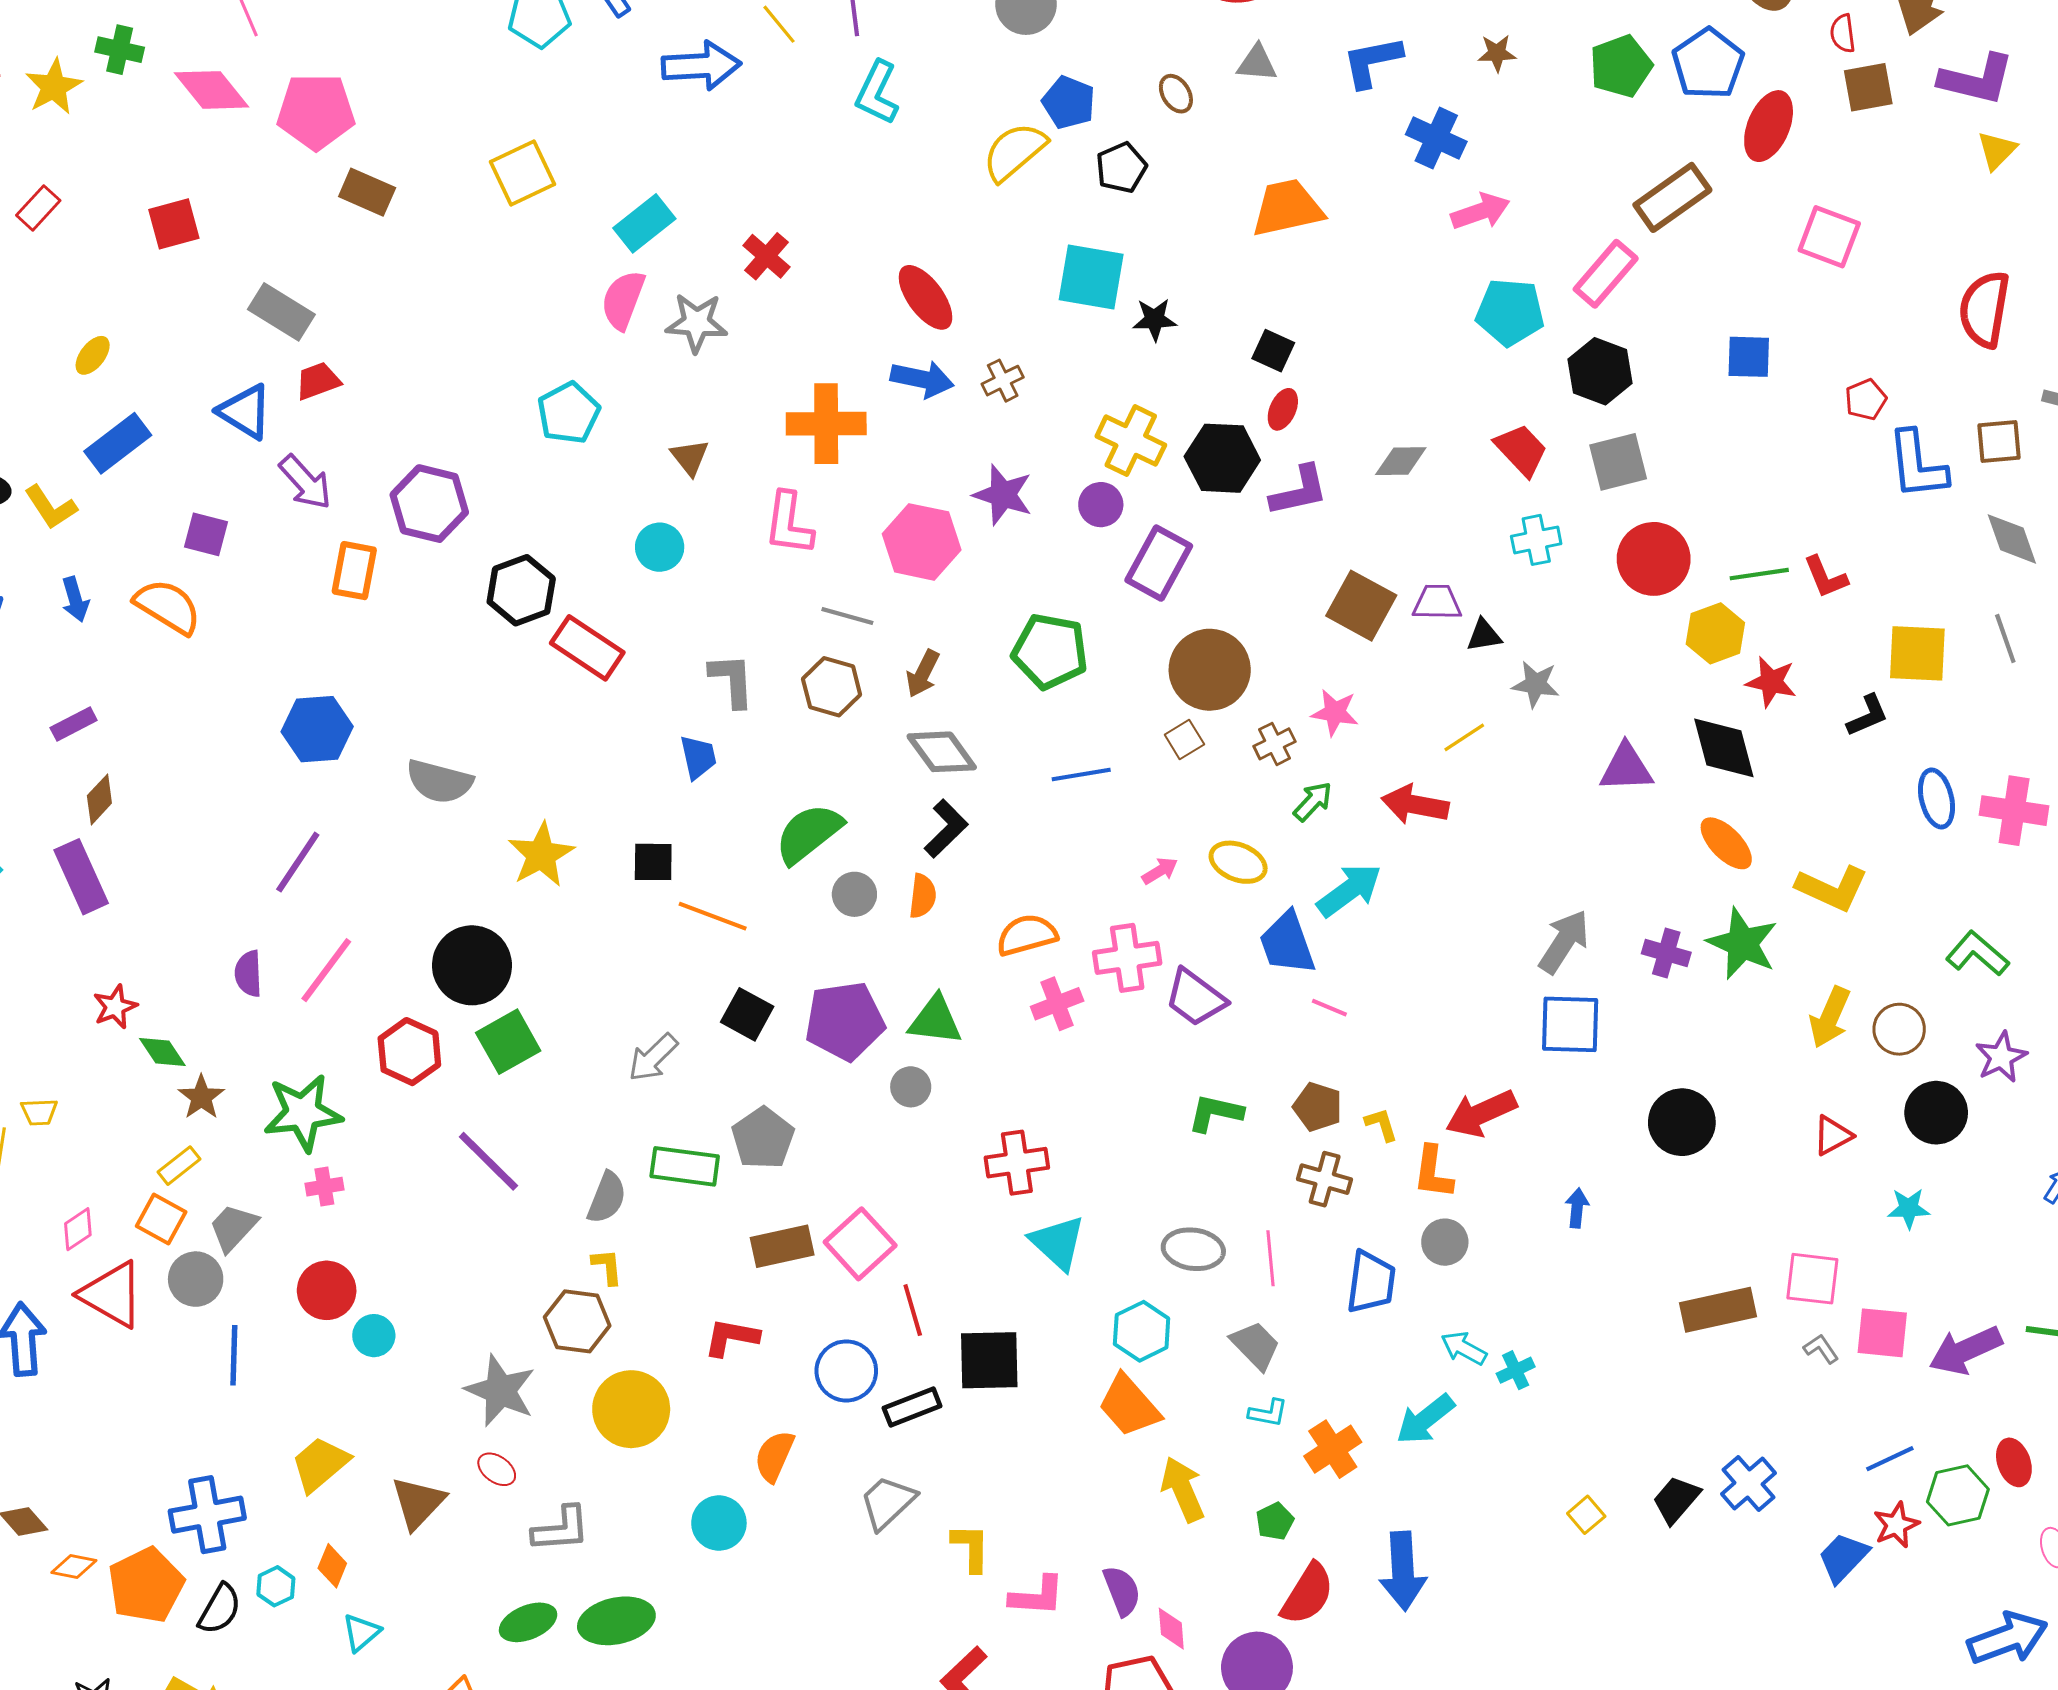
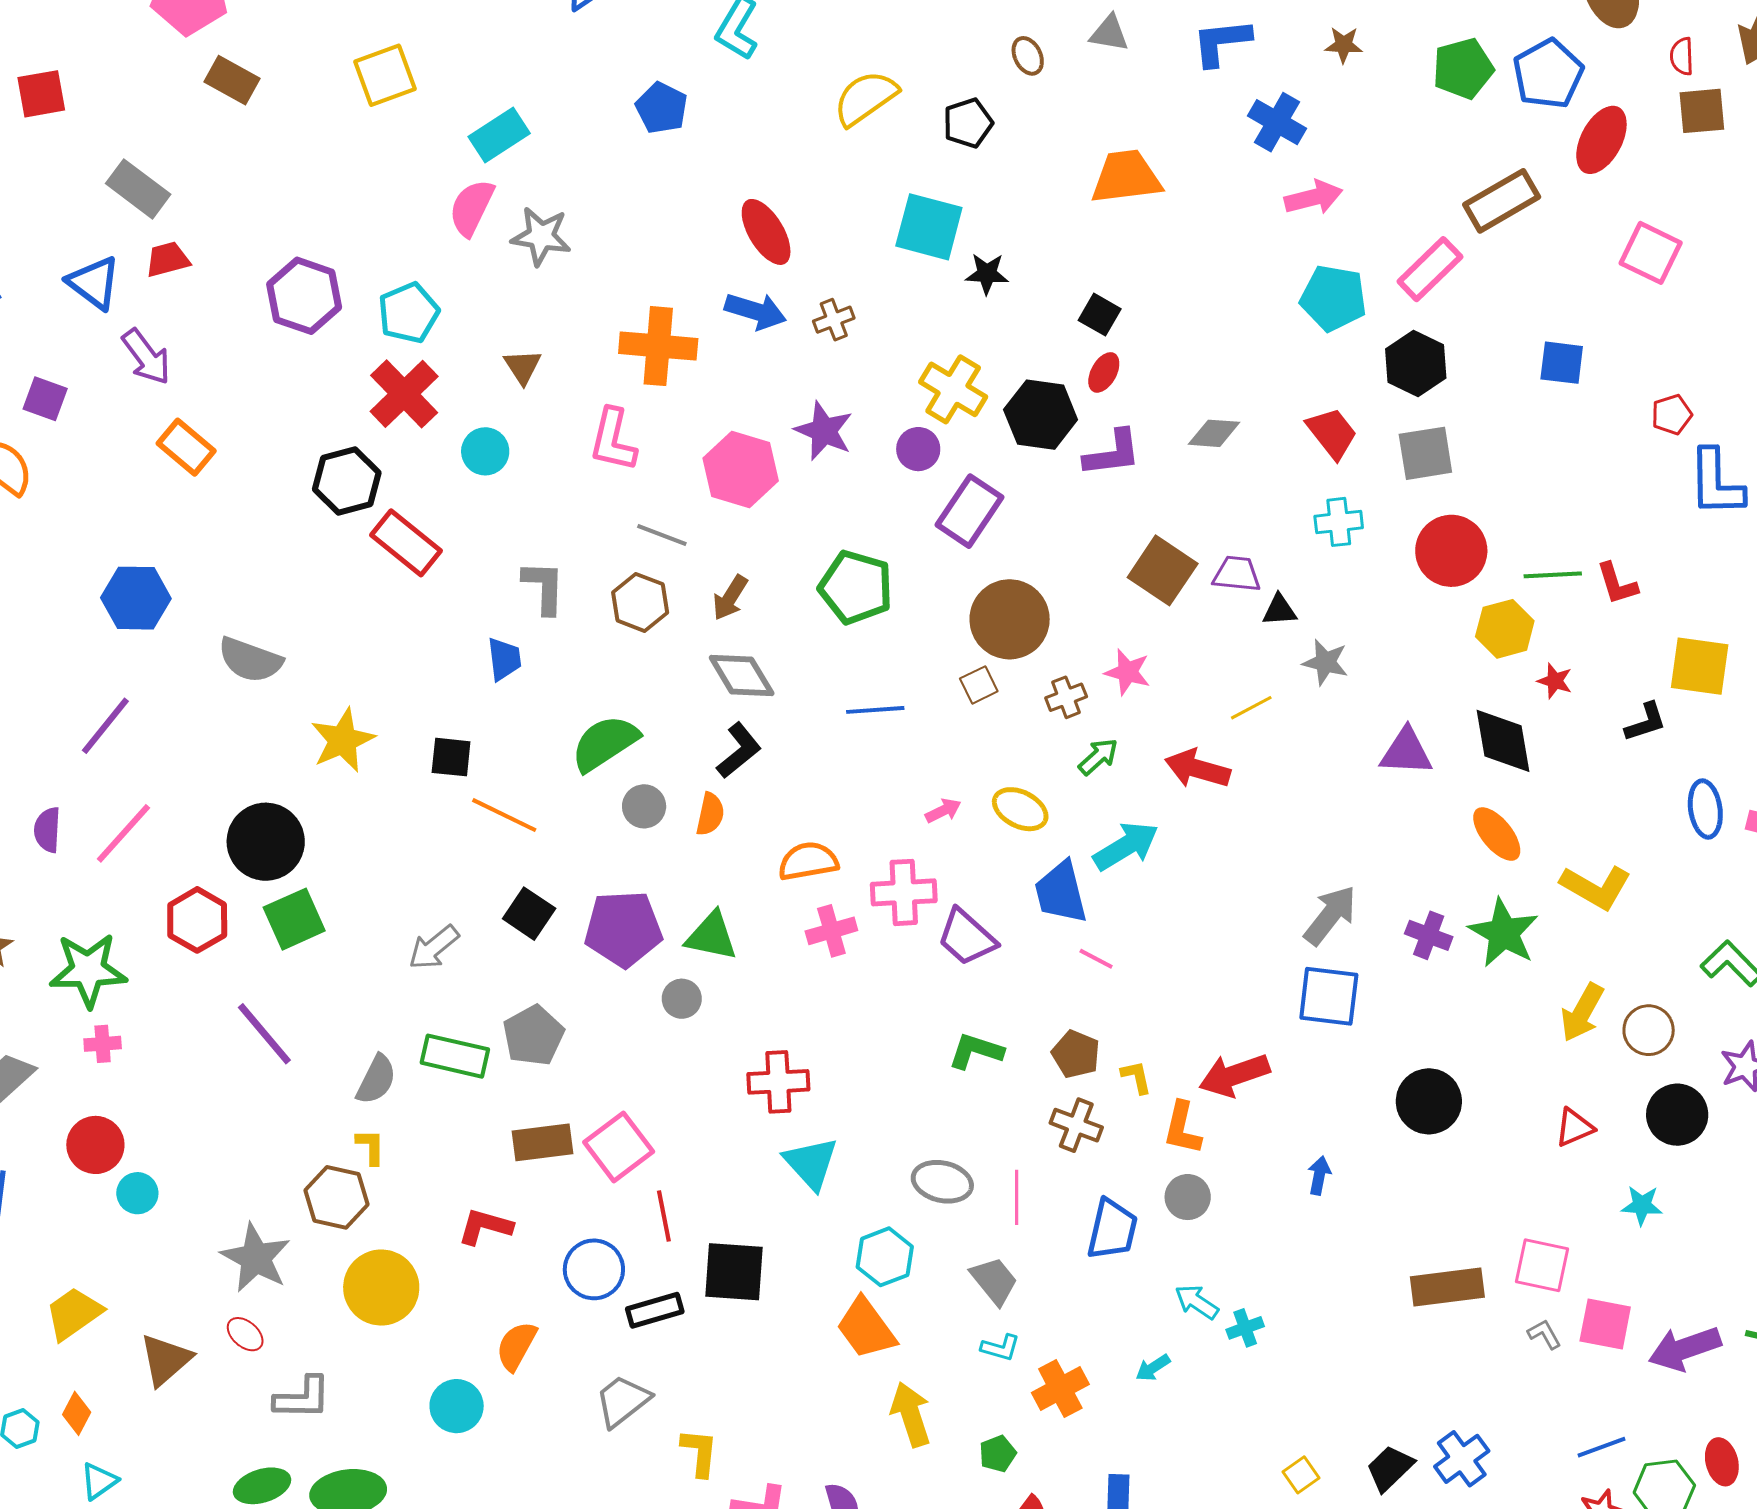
blue pentagon: (1069, 102) -> (662, 108), moved
red cross: (766, 256) -> (404, 394), moved, size x1.5
purple hexagon: (429, 504) -> (304, 296), moved
orange rectangle: (354, 571) -> (186, 447), turned -66
red star: (1771, 682) -> (1555, 681), size x0.7
cyan arrow: (1425, 1419) -> (1153, 1368), size x0.6

